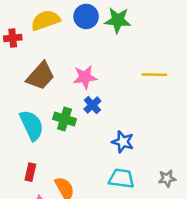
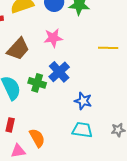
pink star: (85, 77) -> (53, 38), moved
blue cross: (92, 105) -> (59, 72), size x1.5

